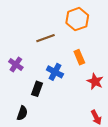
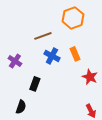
blue cross: (55, 72) -> (52, 56), moved

